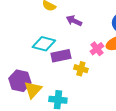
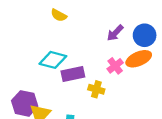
purple arrow: (74, 21) -> (115, 33), moved, turned -70

